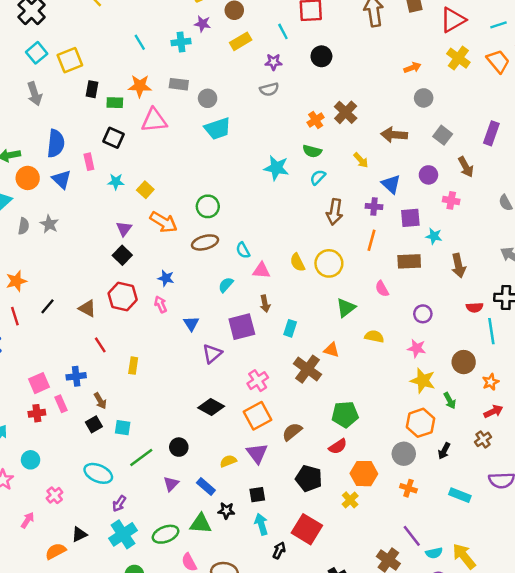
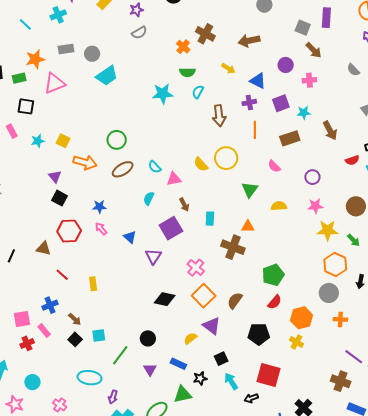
gray square: (443, 135) -> (303, 28), moved
pink square: (39, 383) -> (22, 319), turned 30
black arrow: (279, 550) -> (251, 398), turned -120

